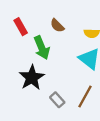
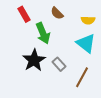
gray rectangle: (57, 100) -> (59, 64), moved

